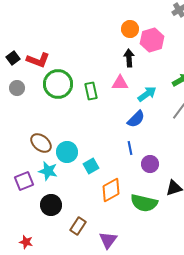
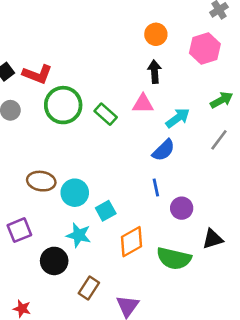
pink hexagon: (152, 40) -> (205, 48), moved
green rectangle: (91, 91) -> (106, 114), turned -36
brown ellipse: (41, 143) -> (41, 181), turned -30
cyan star: (48, 171) -> (79, 235), moved

